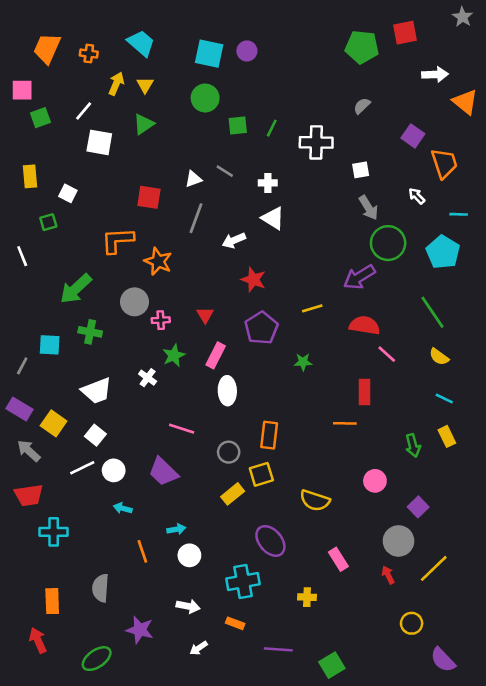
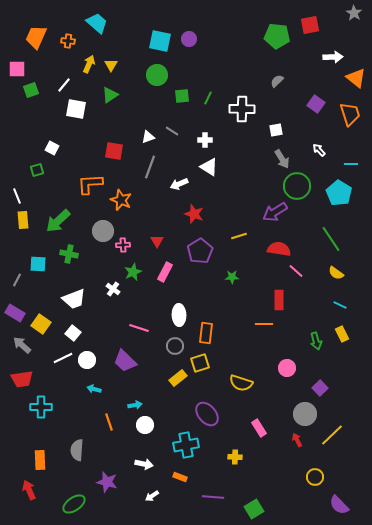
cyan trapezoid: (141, 43) -> (97, 23), moved
orange trapezoid: (444, 163) -> (350, 114), moved
yellow rectangle: (30, 176) -> (23, 220), moved
white ellipse: (227, 391) -> (179, 315), moved

